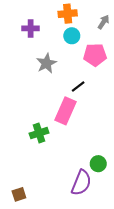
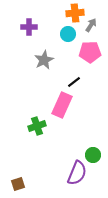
orange cross: (68, 14) -> (75, 13), moved
gray arrow: (104, 22) -> (91, 25), moved

